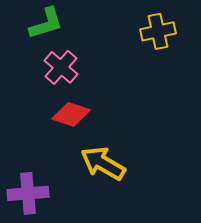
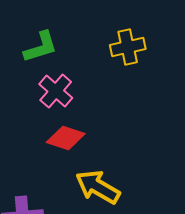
yellow cross: (158, 31) -> (128, 47), moved

